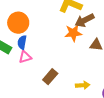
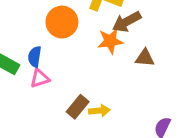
orange circle: (18, 23) -> (62, 22), moved
yellow arrow: (83, 85) -> (99, 111), moved

